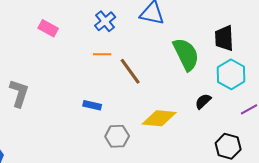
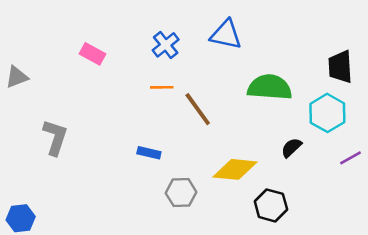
black trapezoid: (224, 38) -> (340, 67), moved
green semicircle: (186, 54) -> (270, 87), turned -60
black hexagon: (228, 146) -> (271, 205), moved

